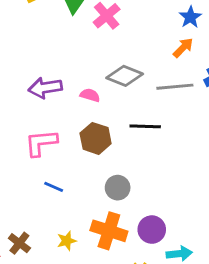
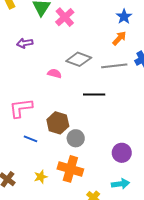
purple arrow: (45, 88) -> (25, 43), moved, size x0.7
brown hexagon: (96, 138) -> (58, 123), moved
purple circle: (152, 230) -> (122, 153), moved

